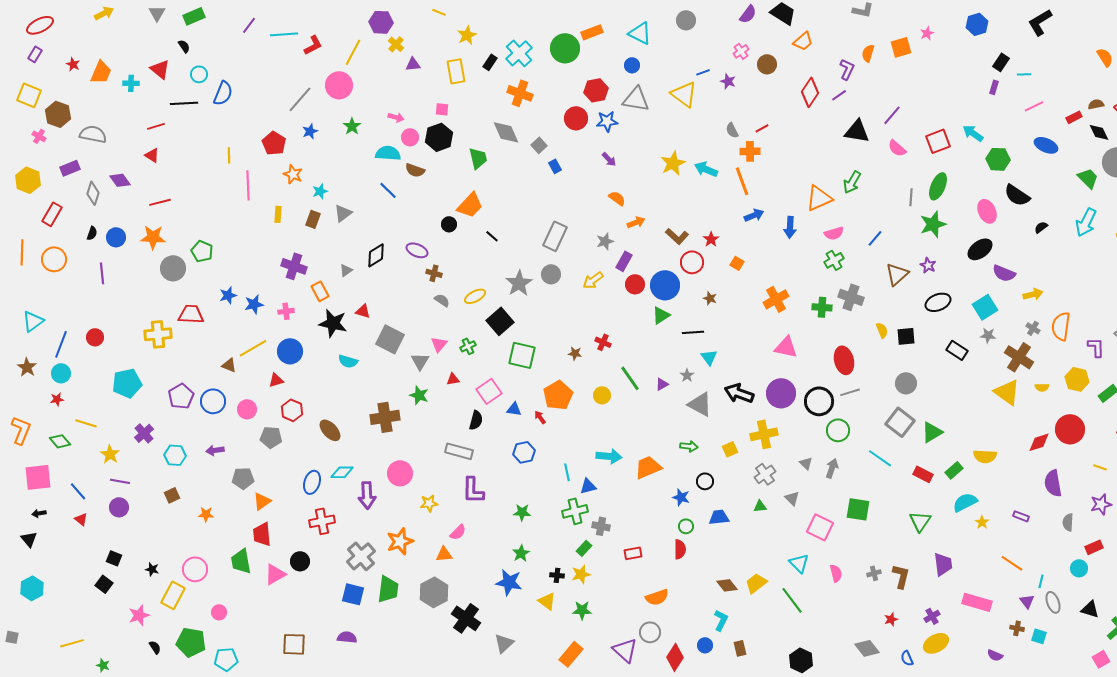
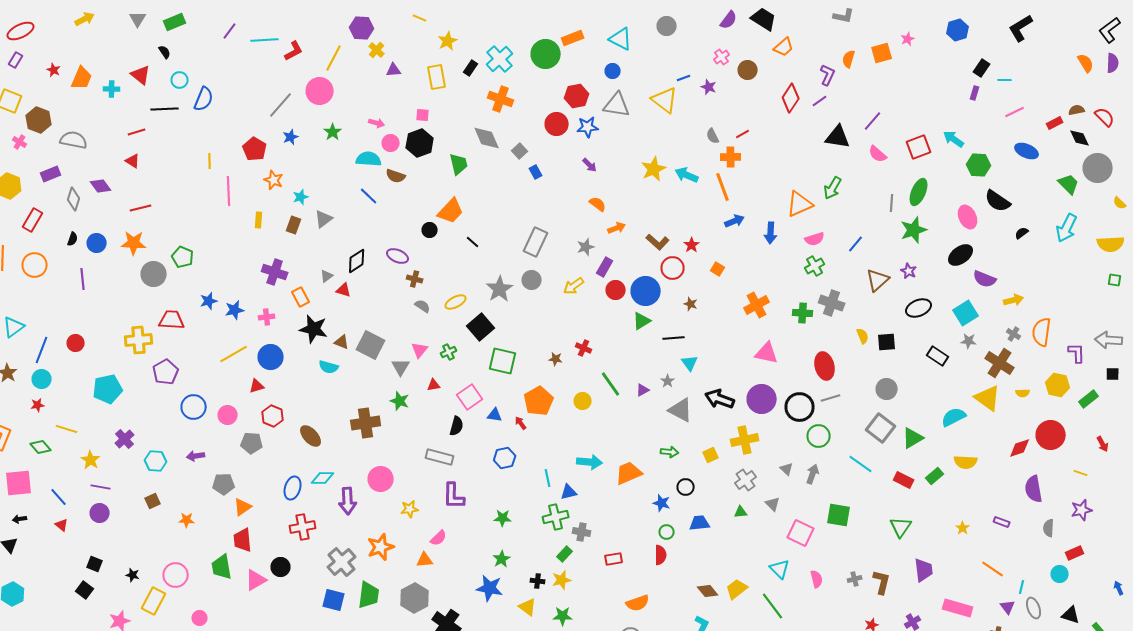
red triangle: (363, 311) -> (344, 290), moved
brown triangle: (229, 365) -> (342, 342), moved
purple pentagon: (181, 396) -> (166, 372), moved
cyan semicircle: (965, 502) -> (954, 417), moved

